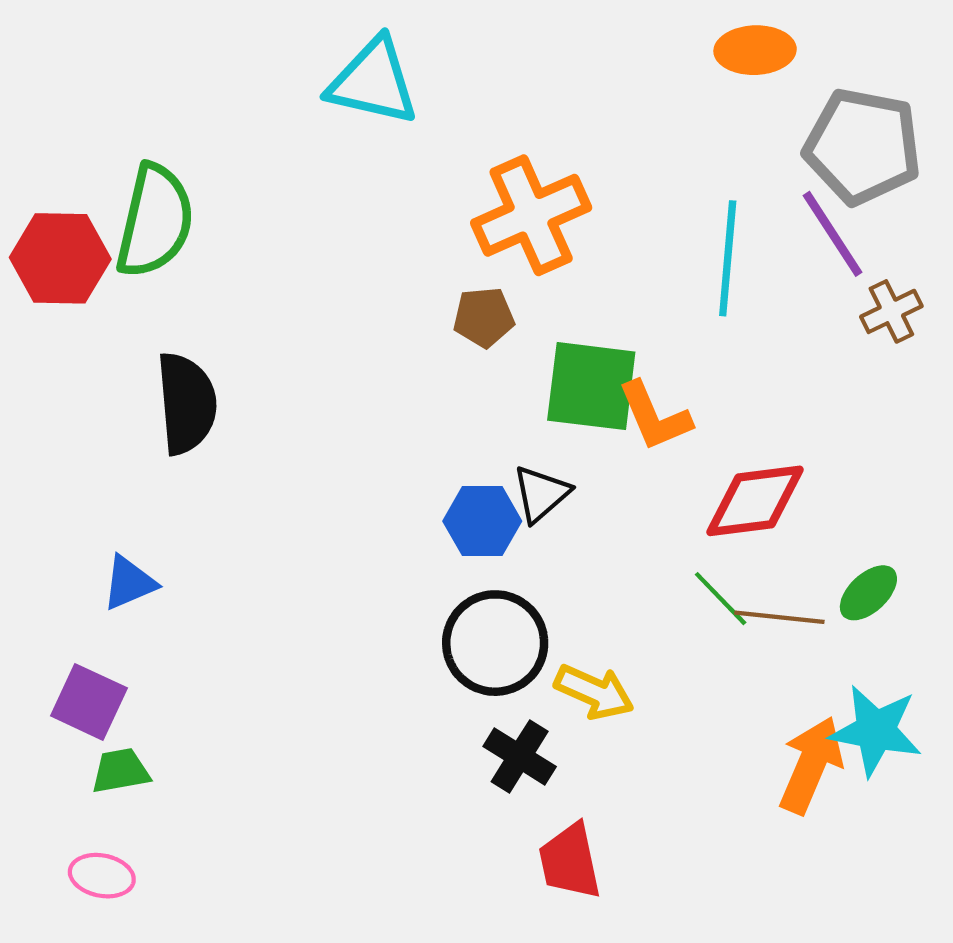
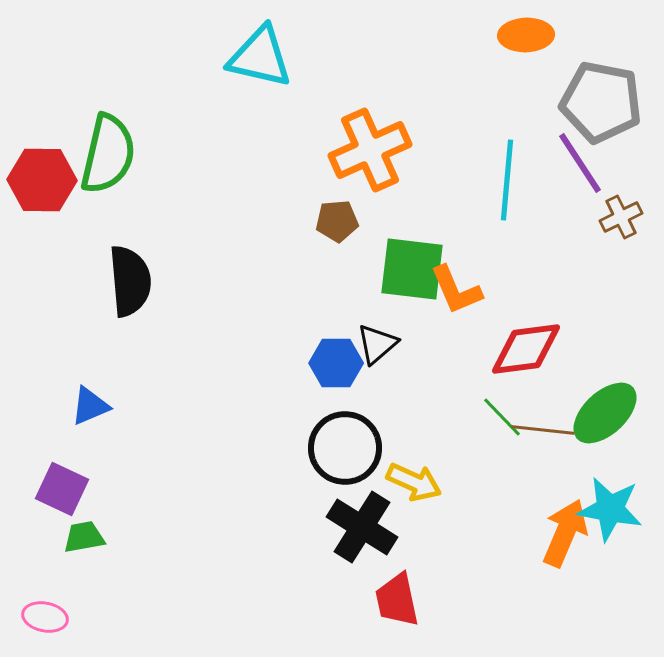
green ellipse: (868, 593) -> (605, 413), size x1.6
black cross: (520, 756) -> (362, 527), size x1.4
pink ellipse: (102, 876) -> (45, 617), moved

